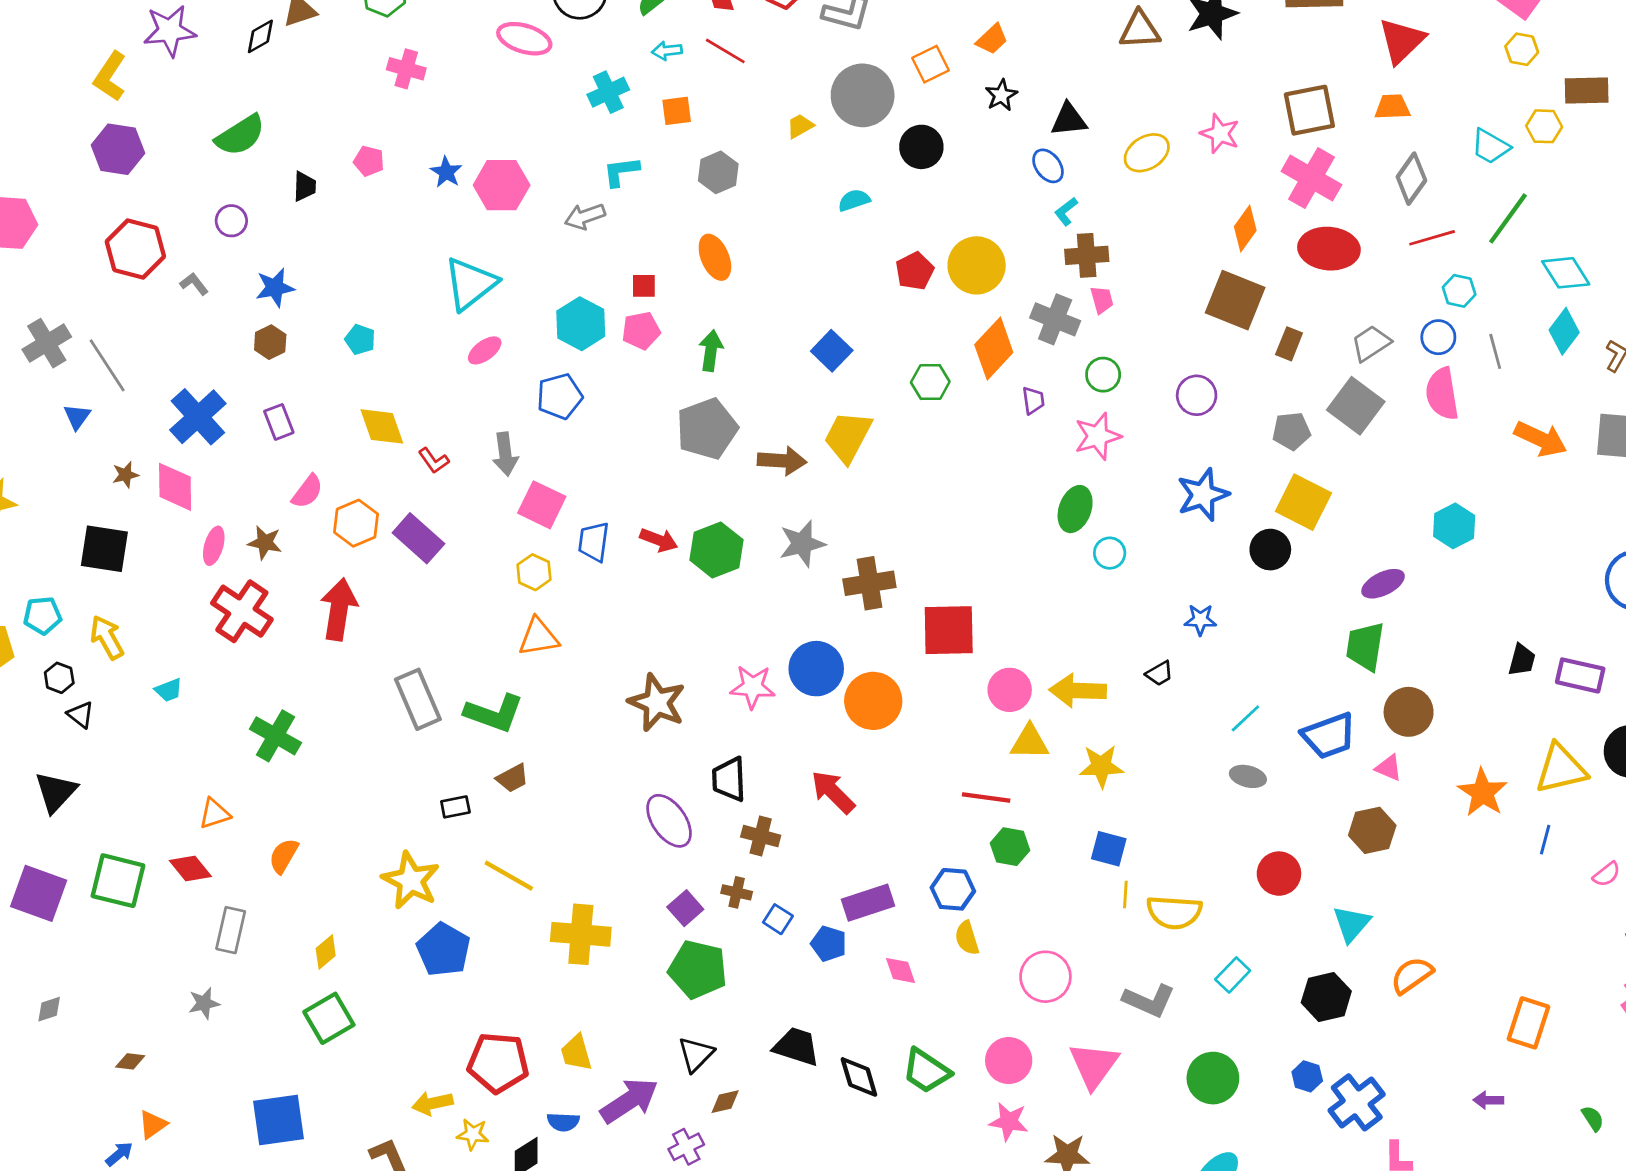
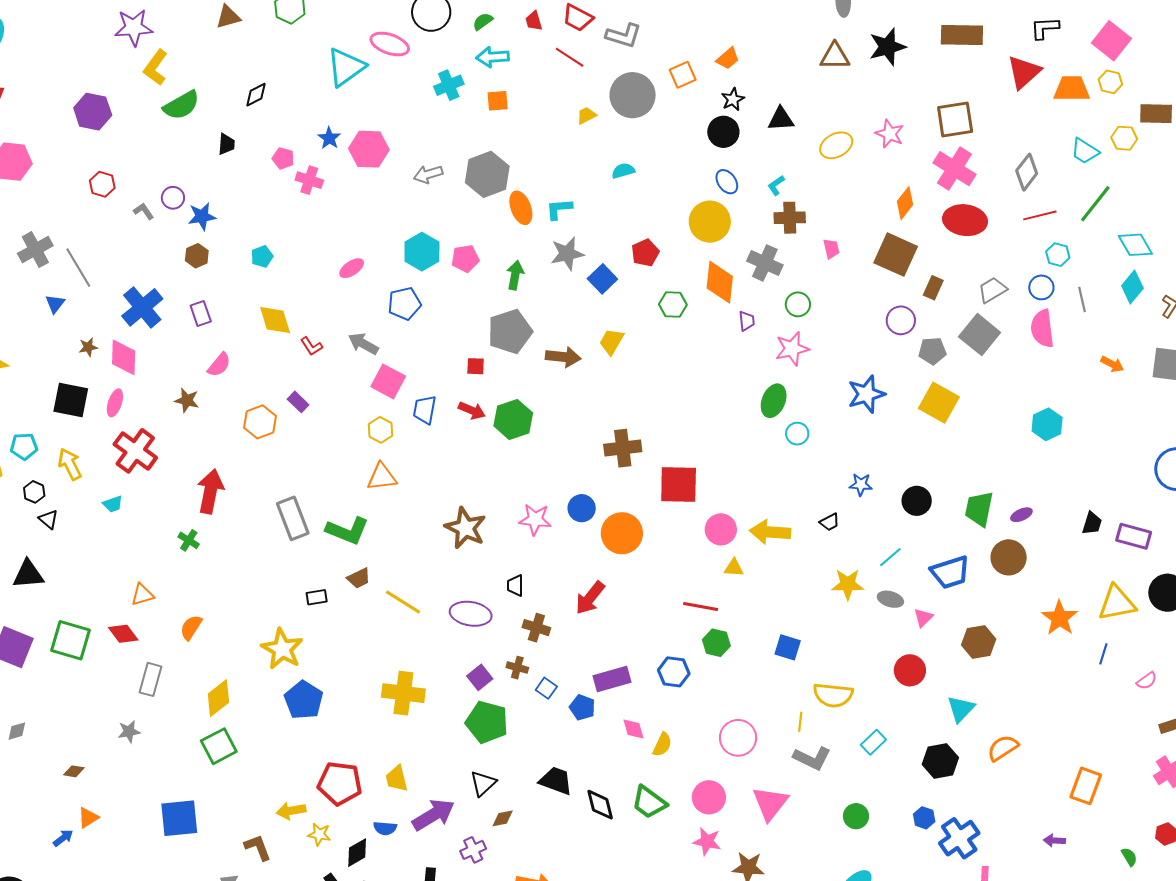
black diamond: (260, 36) -> (256, 95), moved
cyan arrow: (667, 51) -> (492, 57), size x1.5
red line: (725, 51) -> (570, 57), moved
pink cross: (406, 69) -> (309, 180), moved
yellow L-shape: (110, 76) -> (156, 67), moved
orange trapezoid: (1392, 107) -> (1072, 89), moved, size x1.4
black circle: (921, 147) -> (723, 132), moved
pink pentagon: (369, 161) -> (283, 158), moved
blue ellipse: (1048, 166) -> (727, 182), moved
cyan L-shape: (621, 171) -> (559, 209), moved
gray hexagon: (718, 172) -> (487, 174), moved, size x1.5
purple circle: (231, 221) -> (173, 198), moved
red hexagon: (135, 249) -> (102, 184), size x0.6
red pentagon: (915, 271) -> (645, 253), moved
cyan triangle: (470, 284) -> (346, 67), moved
red square: (644, 286) -> (476, 366), moved
pink trapezoid: (1102, 300) -> (831, 249), moved
cyan pentagon: (360, 340) -> (262, 257), turned 30
orange diamond: (994, 348) -> (720, 282), turned -39
purple circle: (1197, 395) -> (901, 320), moved
yellow trapezoid: (848, 437) -> (612, 342), size x0.7
orange arrow: (1541, 439) -> (1112, 364), size x0.6
gray arrow: (505, 454) -> (363, 344), turned 124
orange hexagon: (356, 523) -> (260, 422), moved
purple rectangle: (418, 538) -> (298, 402), size x0.6
gray star: (802, 544) -> (567, 254), moved
pink ellipse: (214, 546) -> (115, 403), moved
black circle: (1270, 550) -> (917, 501), moved
purple ellipse: (1383, 584) -> (1021, 515), moved, size x0.7
red arrow: (339, 609) -> (210, 491), moved
red cross: (242, 611) -> (135, 451), moved
blue circle: (816, 669) -> (582, 508), size x0.7
green cross: (275, 736) -> (189, 540), size x0.6
yellow triangle: (1030, 742) -> (734, 568), size x0.7
yellow star: (1101, 766) -> (848, 584), moved
pink triangle: (1389, 768) -> (923, 618), moved, turned 50
black trapezoid: (729, 779) -> (515, 586), size x0.7
black triangle: (56, 792) -> (28, 574), turned 40
red arrow: (833, 792) -> (590, 598), turned -99
purple ellipse: (669, 821) -> (471, 614), turned -48
yellow line: (509, 876) -> (403, 602), moved
yellow line: (1125, 894) -> (800, 722), moved
yellow semicircle: (967, 938) -> (662, 745), moved, turned -140
yellow diamond: (326, 952) -> (218, 698), size x1.5
green circle: (1213, 1078) -> (856, 816), size x0.7

